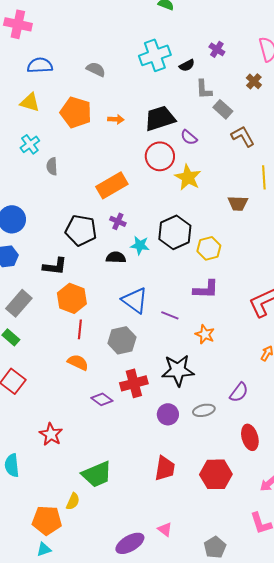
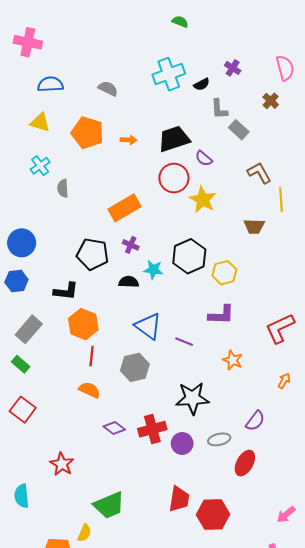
brown L-shape: (243, 136) -> (259, 173), moved
orange star: (205, 334) -> (233, 360), moved
red cross: (134, 383) -> (152, 429), moved
red ellipse: (250, 437) -> (245, 463), moved, turned 45
red hexagon: (216, 474) -> (213, 514), moved

